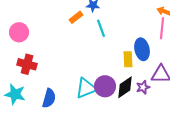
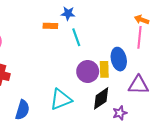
orange rectangle: (76, 17) -> (50, 26), turned 40
purple circle: (105, 86) -> (88, 71), moved
purple star: (143, 87) -> (120, 113), moved

